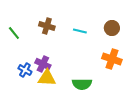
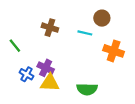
brown circle: (112, 28) -> (102, 18), moved
green line: (14, 33) -> (15, 46), moved
orange cross: (112, 59) -> (114, 51), moved

